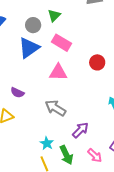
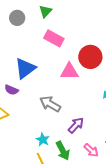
gray circle: (33, 25) -> (17, 18), moved
blue triangle: (29, 48) -> (25, 68), moved
red circle: (97, 62) -> (90, 57), size x1.5
pink triangle: (58, 72) -> (69, 71), moved

